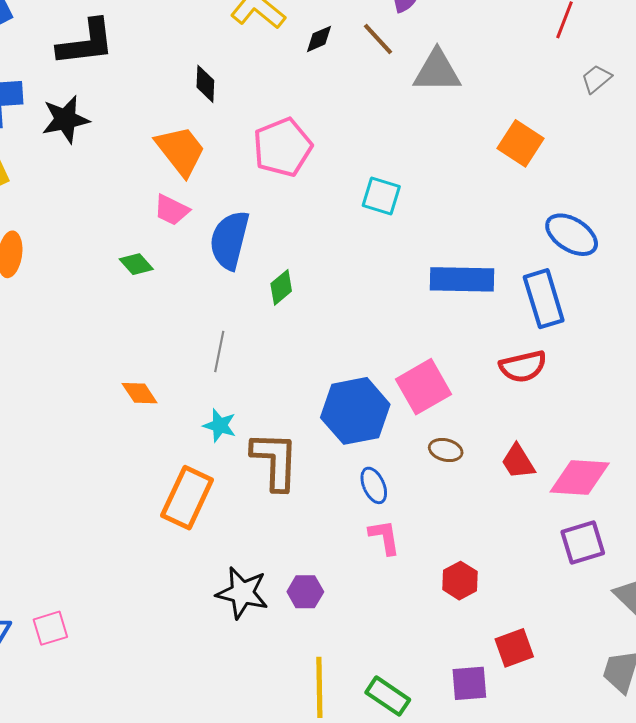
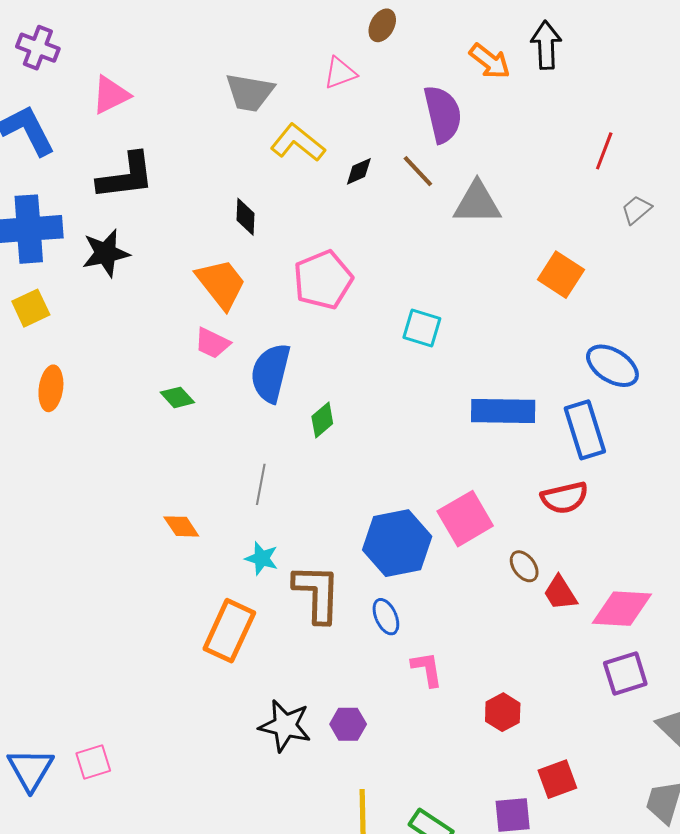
brown ellipse: (446, 450) -> (524, 566), moved, turned 40
blue ellipse: (374, 485) -> (386, 617), moved

